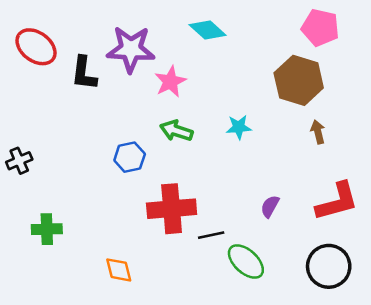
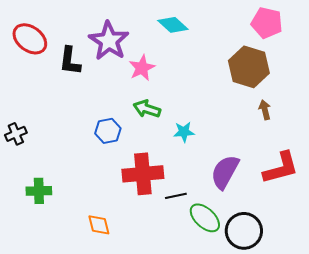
purple star: (131, 49) -> (109, 41), turned 30
cyan star: (239, 127) -> (184, 132), moved
purple semicircle: (270, 206) -> (225, 172), size x1.8
black circle: (329, 266) -> (244, 231), moved

